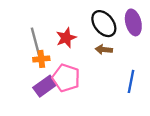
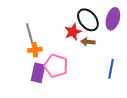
purple ellipse: (133, 22) -> (113, 19), turned 30
red star: (66, 38) -> (73, 32), moved
purple rectangle: (45, 86) -> (38, 73), turned -42

